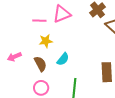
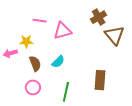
pink triangle: (62, 14) -> (62, 31), moved
yellow star: (46, 41) -> (26, 41), moved

